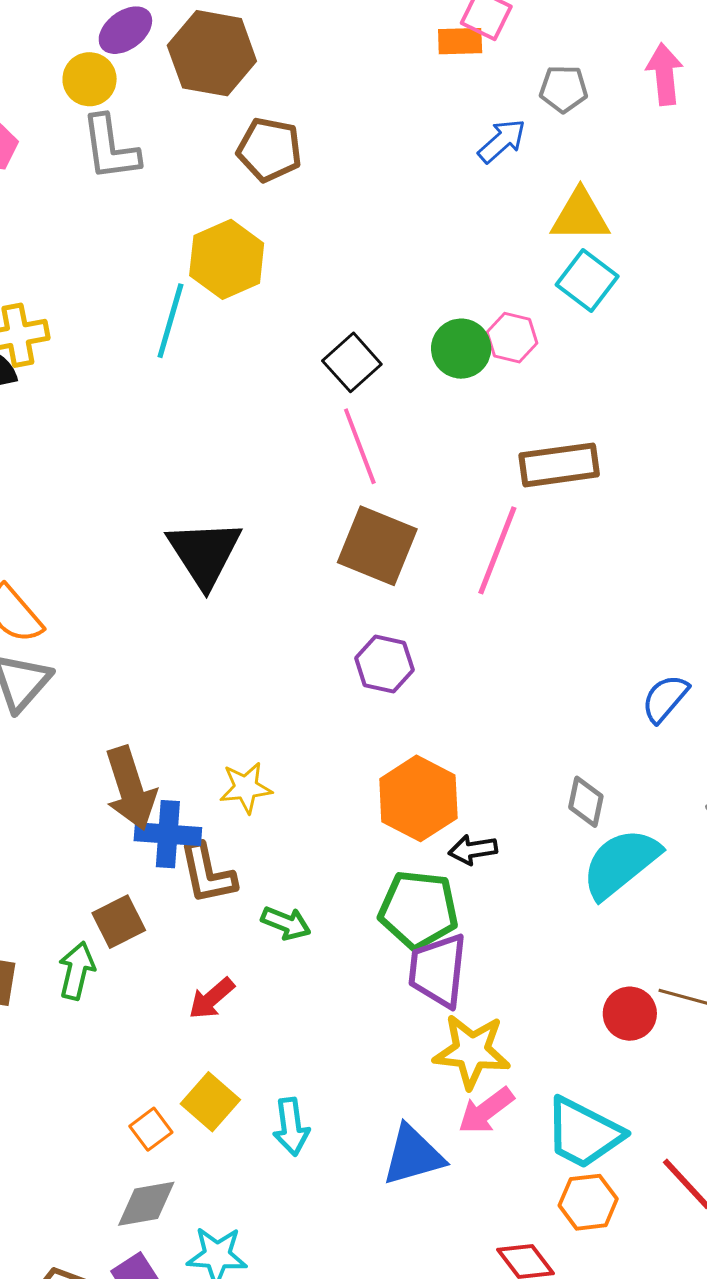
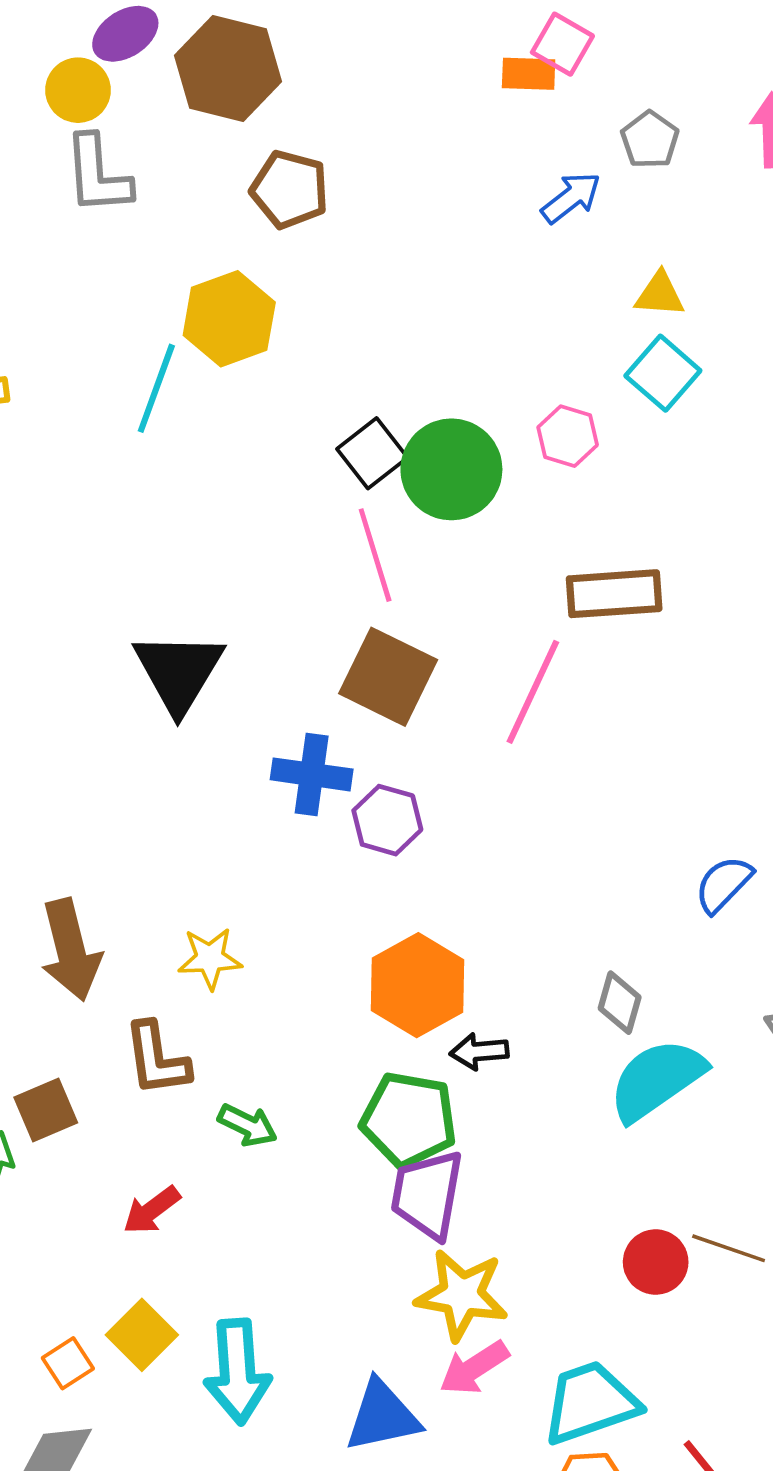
gray pentagon: (564, 89) -> (650, 140), turned 30
yellow triangle: (580, 216) -> (660, 294), size x0.7
green circle: (461, 349) -> (451, 469), moved, size x1.4
blue cross: (168, 834) -> (312, 774), moved
cyan arrow: (291, 1127) -> (237, 1372), size x1.5
cyan trapezoid: (584, 1133) -> (590, 1403), turned 130

